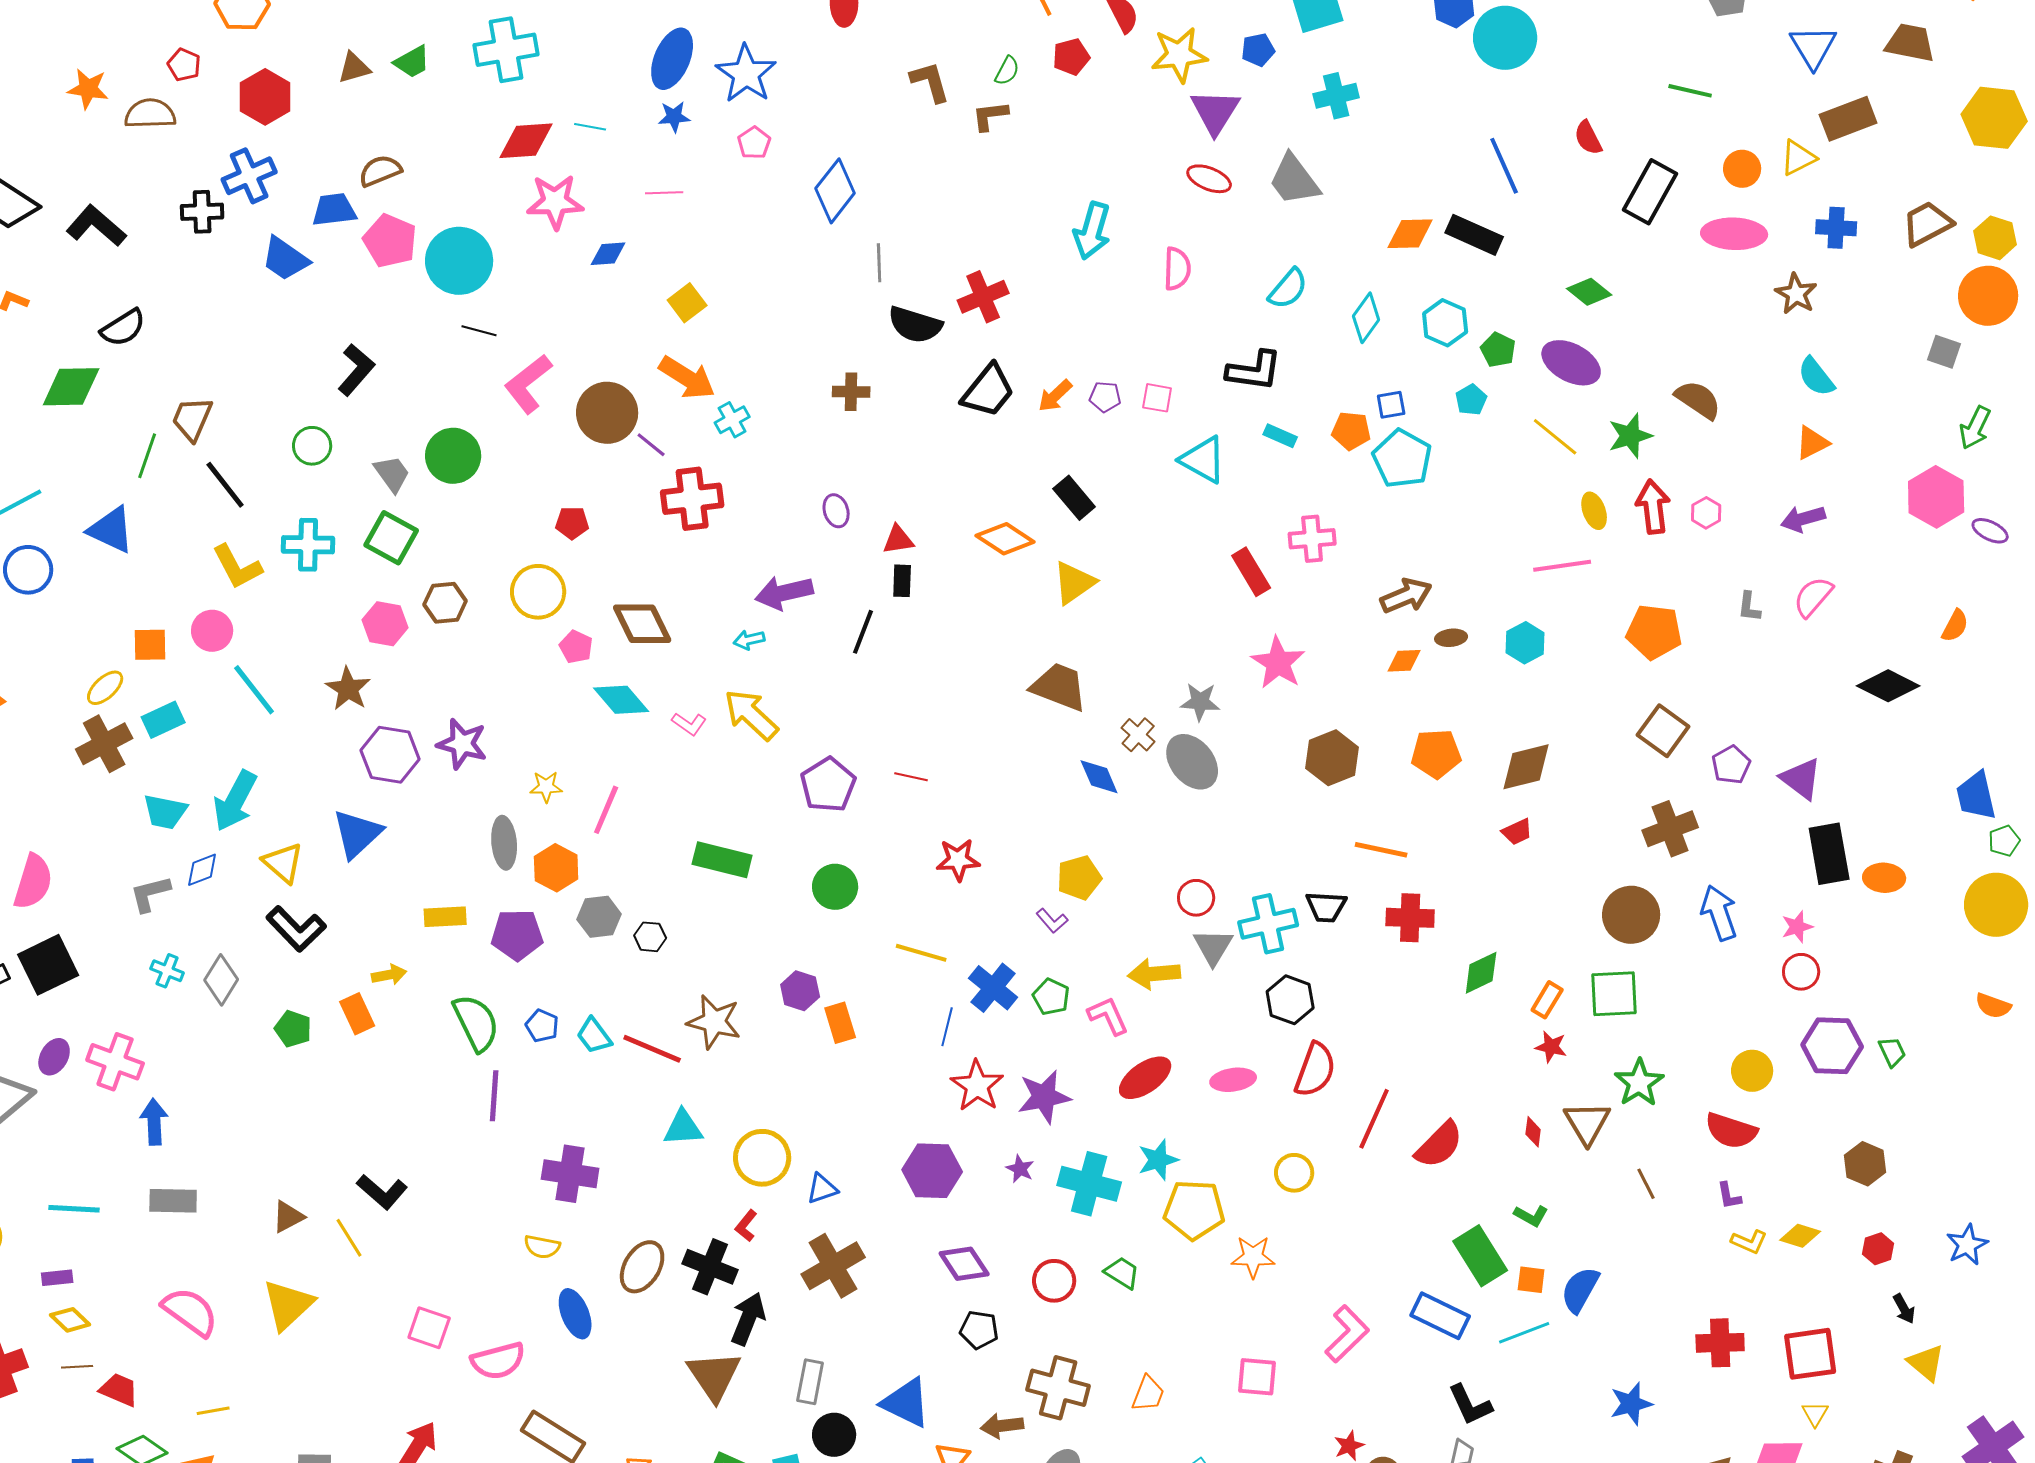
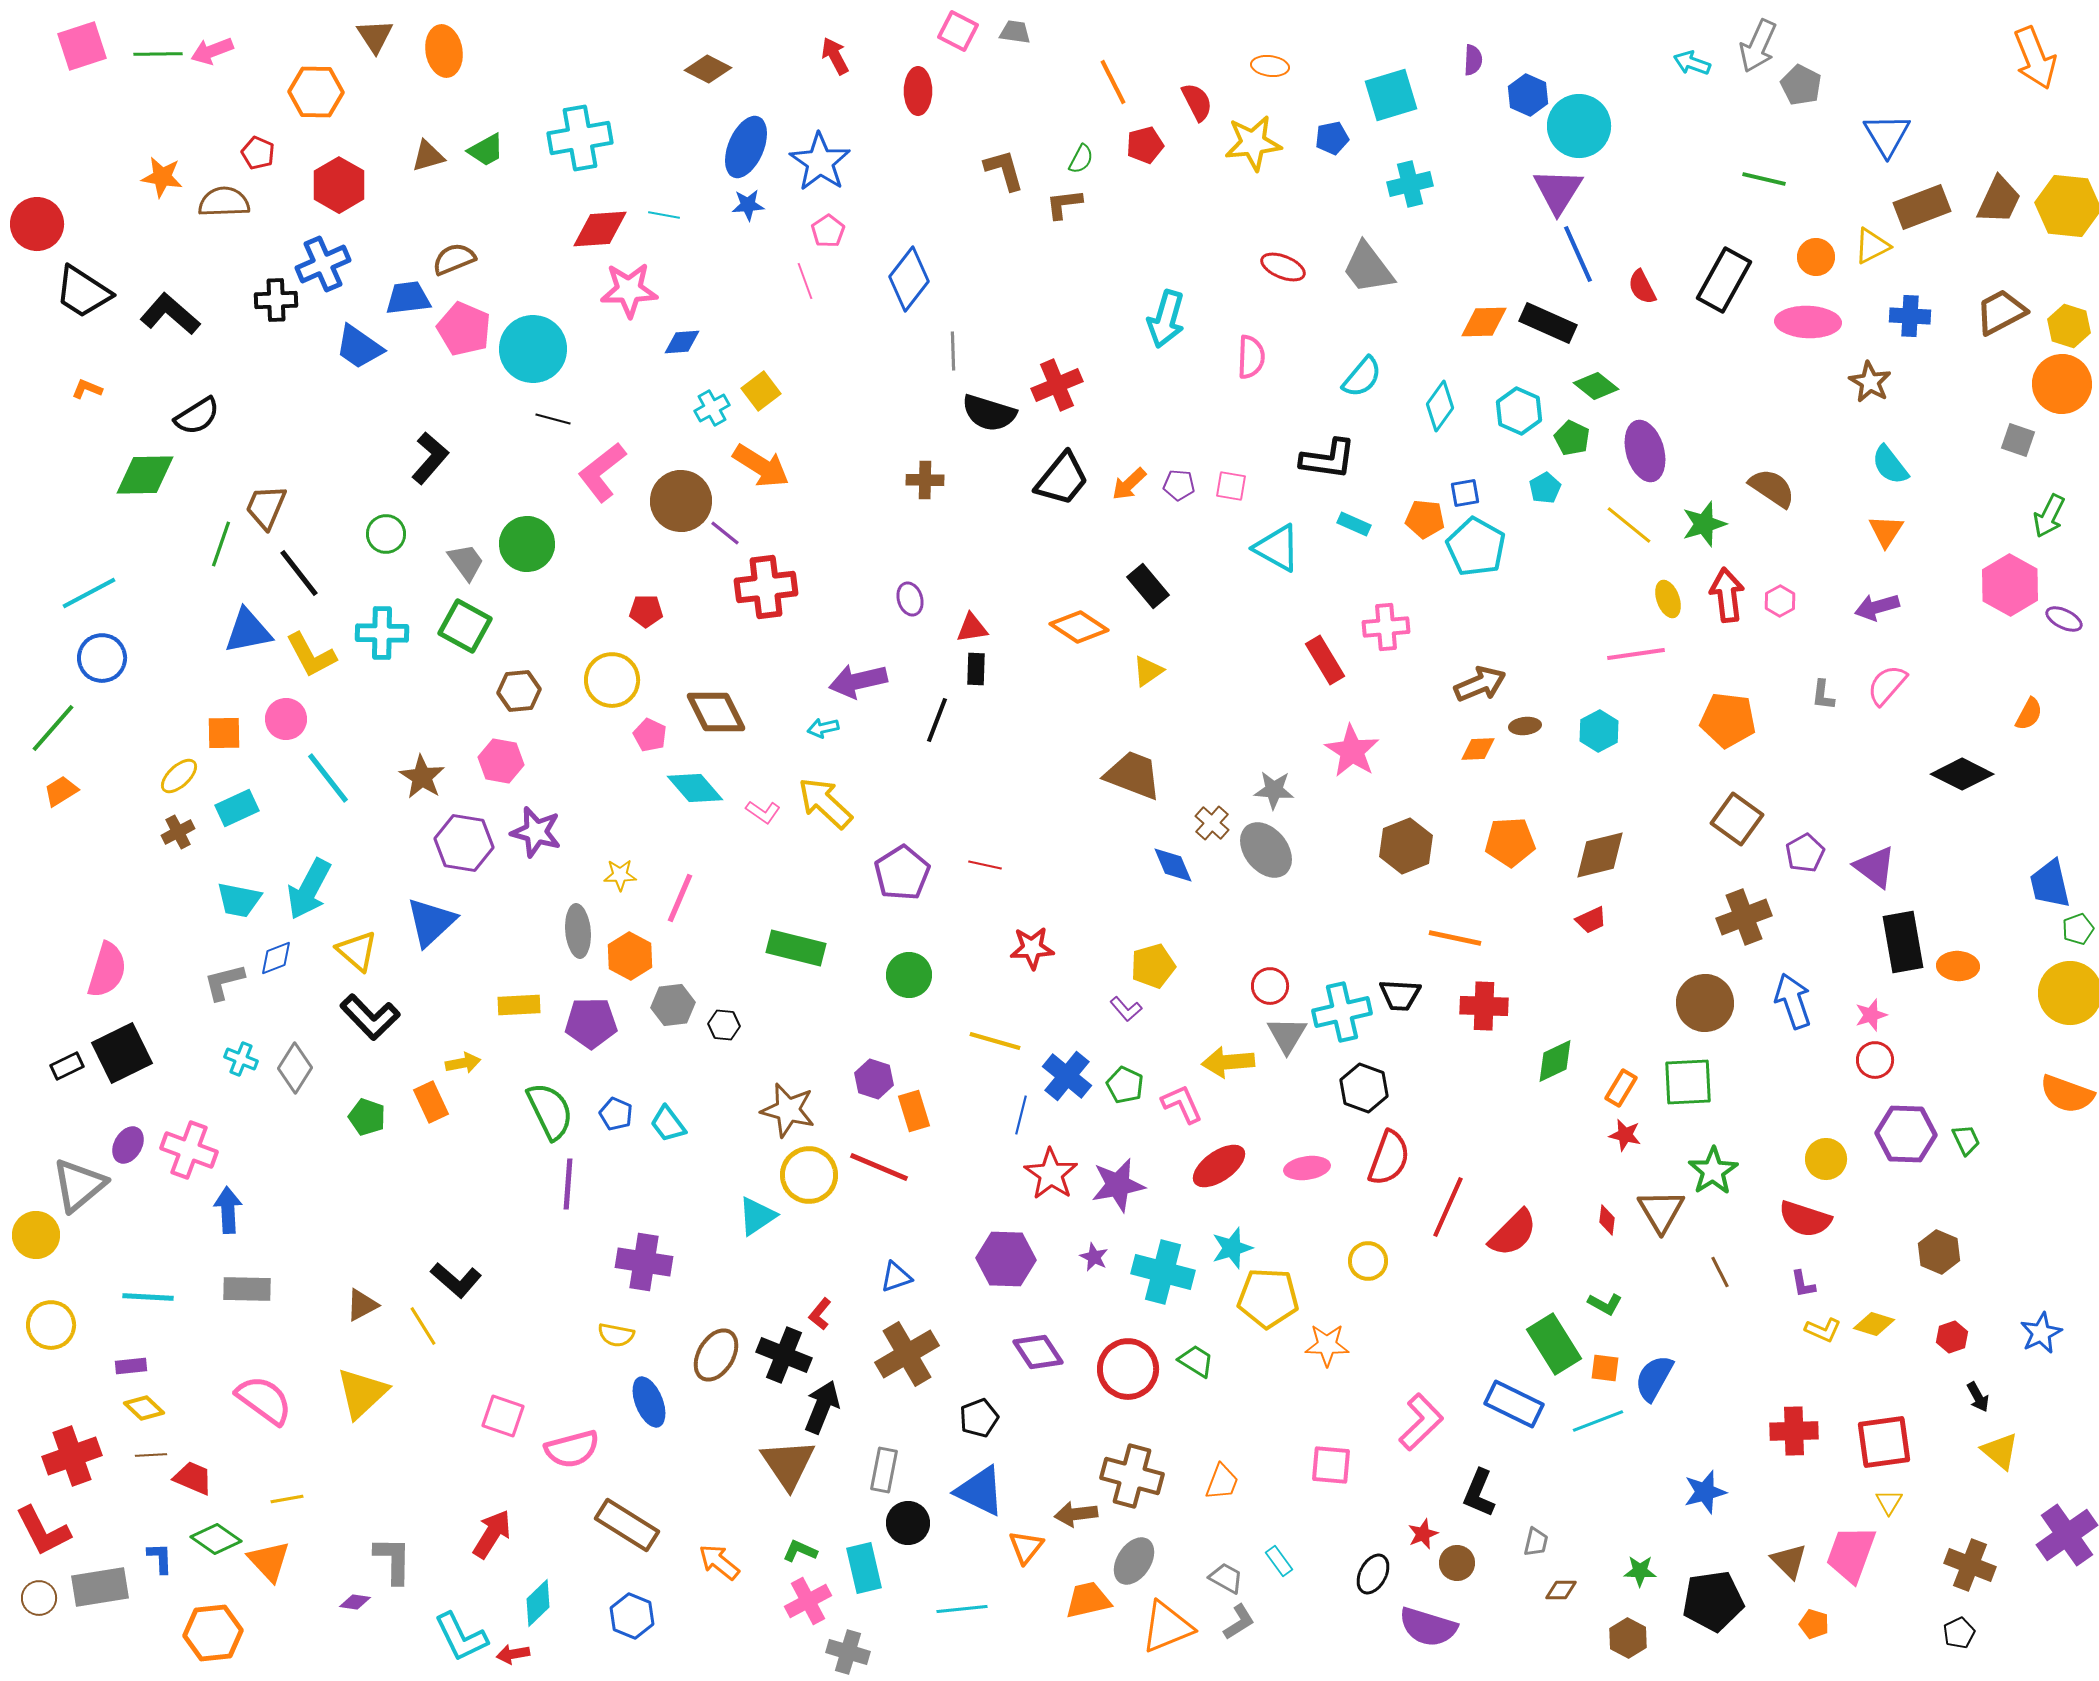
brown trapezoid: (1910, 43) -> (1999, 200), moved, turned 104
purple triangle: (1215, 112) -> (1558, 191), moved
red semicircle: (1588, 138) -> (1642, 287), moved
pink line: (664, 193) -> (805, 281), moved, turned 72
green diamond: (1589, 292) -> (1596, 386), moved
purple ellipse: (1571, 363) -> (1645, 451), turned 46
cyan cross: (732, 420) -> (712, 408), moved
orange triangle: (1812, 443) -> (1886, 531), turned -30
blue triangle: (111, 530) -> (248, 631), moved, turned -36
yellow triangle: (1074, 583) -> (1148, 671), size x0.7
pink hexagon: (385, 624) -> (501, 761), moved
brown cross: (104, 744) -> (178, 832), size x0.6
orange semicircle: (1993, 1006) -> (2067, 1094), size x1.5
red line: (652, 1049) -> (879, 1167), moved
cyan triangle: (683, 1128) -> (757, 1216), turned -30
yellow circle: (762, 1158) -> (809, 1175), moved
red circle: (1054, 1281) -> (1128, 1369), size x1.4
black pentagon: (979, 1330) -> (979, 1418), moved, turned -30
black L-shape: (1470, 1405) -> (1479, 1493), moved, turned 48

